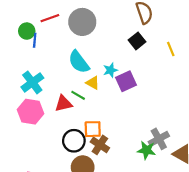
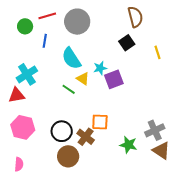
blue line: (35, 40) -> (45, 41), moved
red triangle: (64, 104) -> (16, 95), moved
pink hexagon: (31, 112) -> (23, 127), moved
orange square: (93, 129) -> (100, 122), moved
gray cross: (159, 139) -> (155, 130), moved

